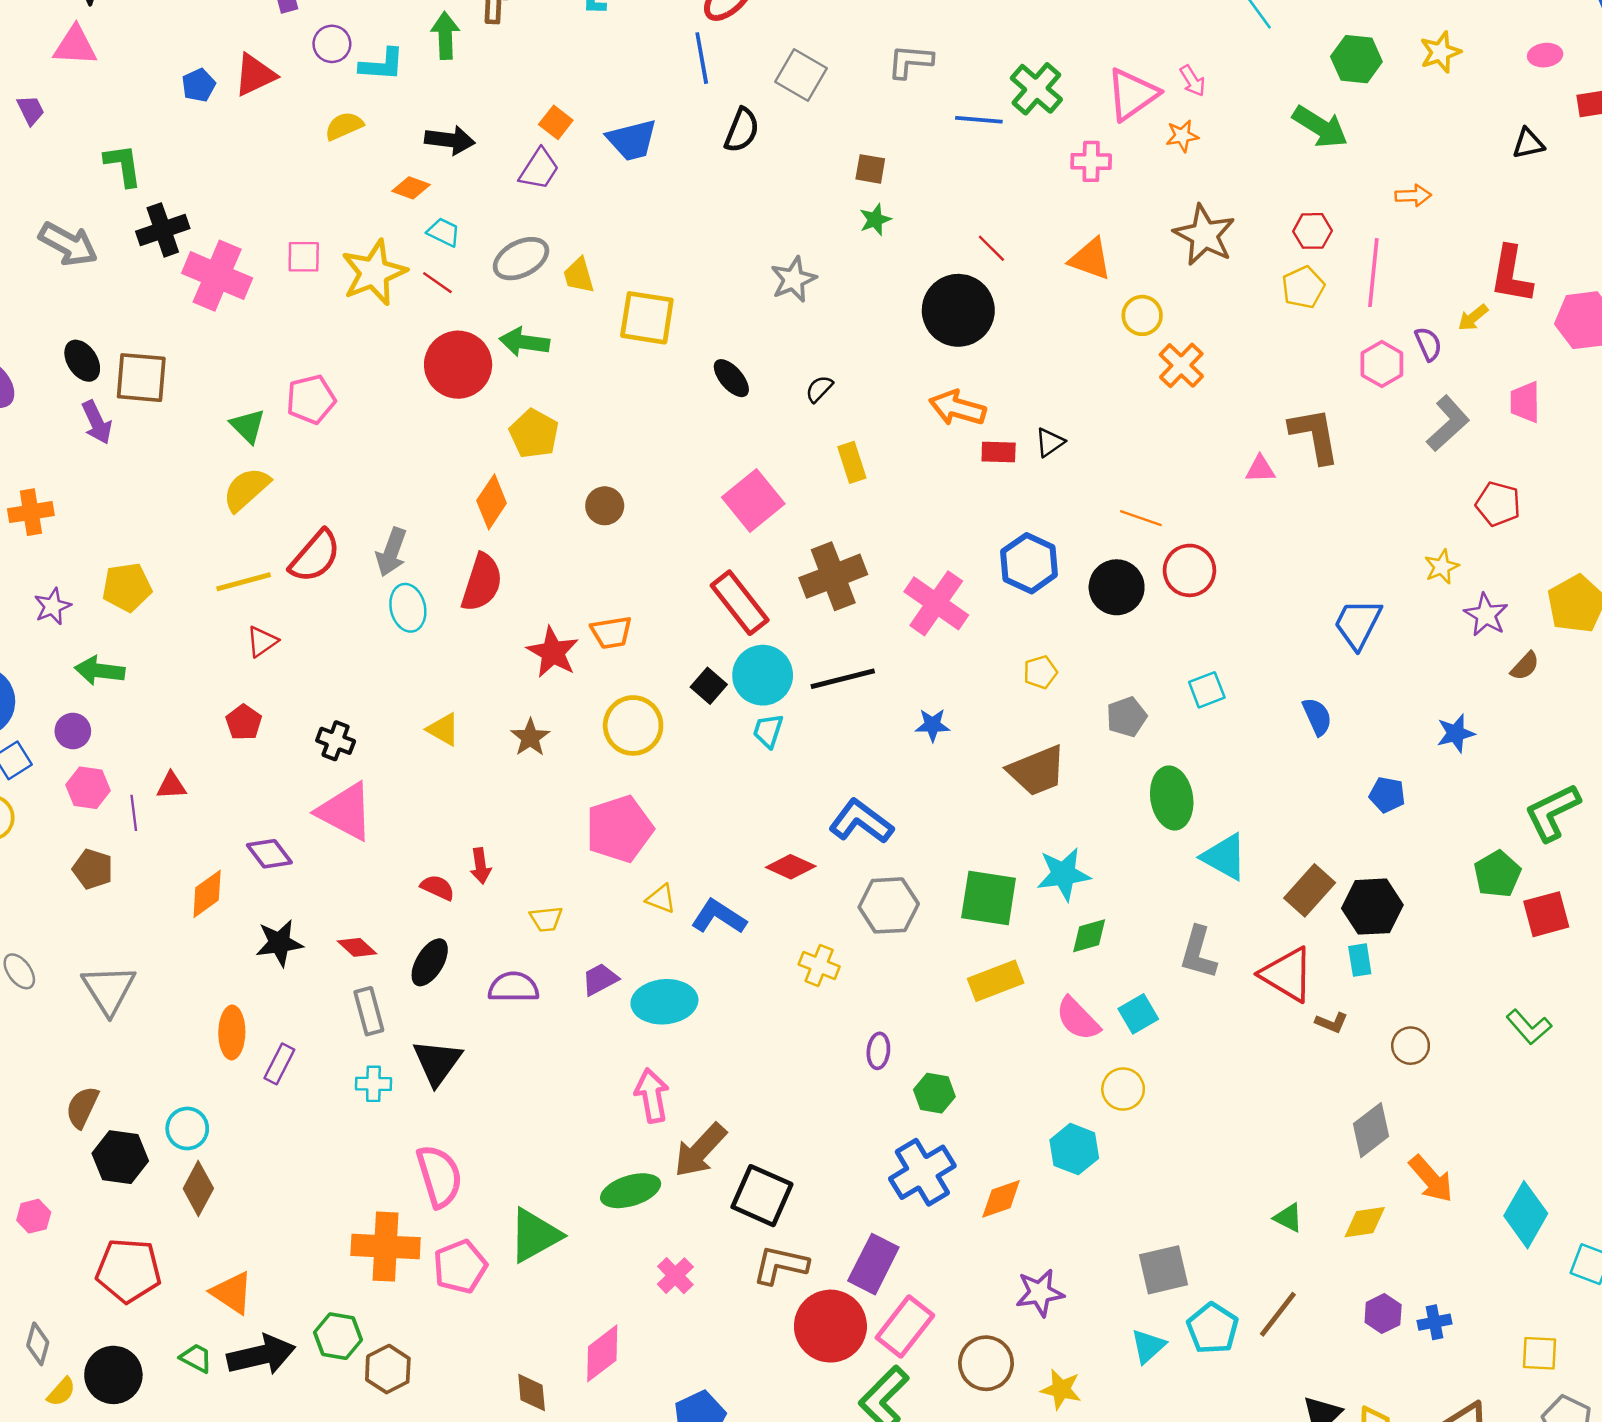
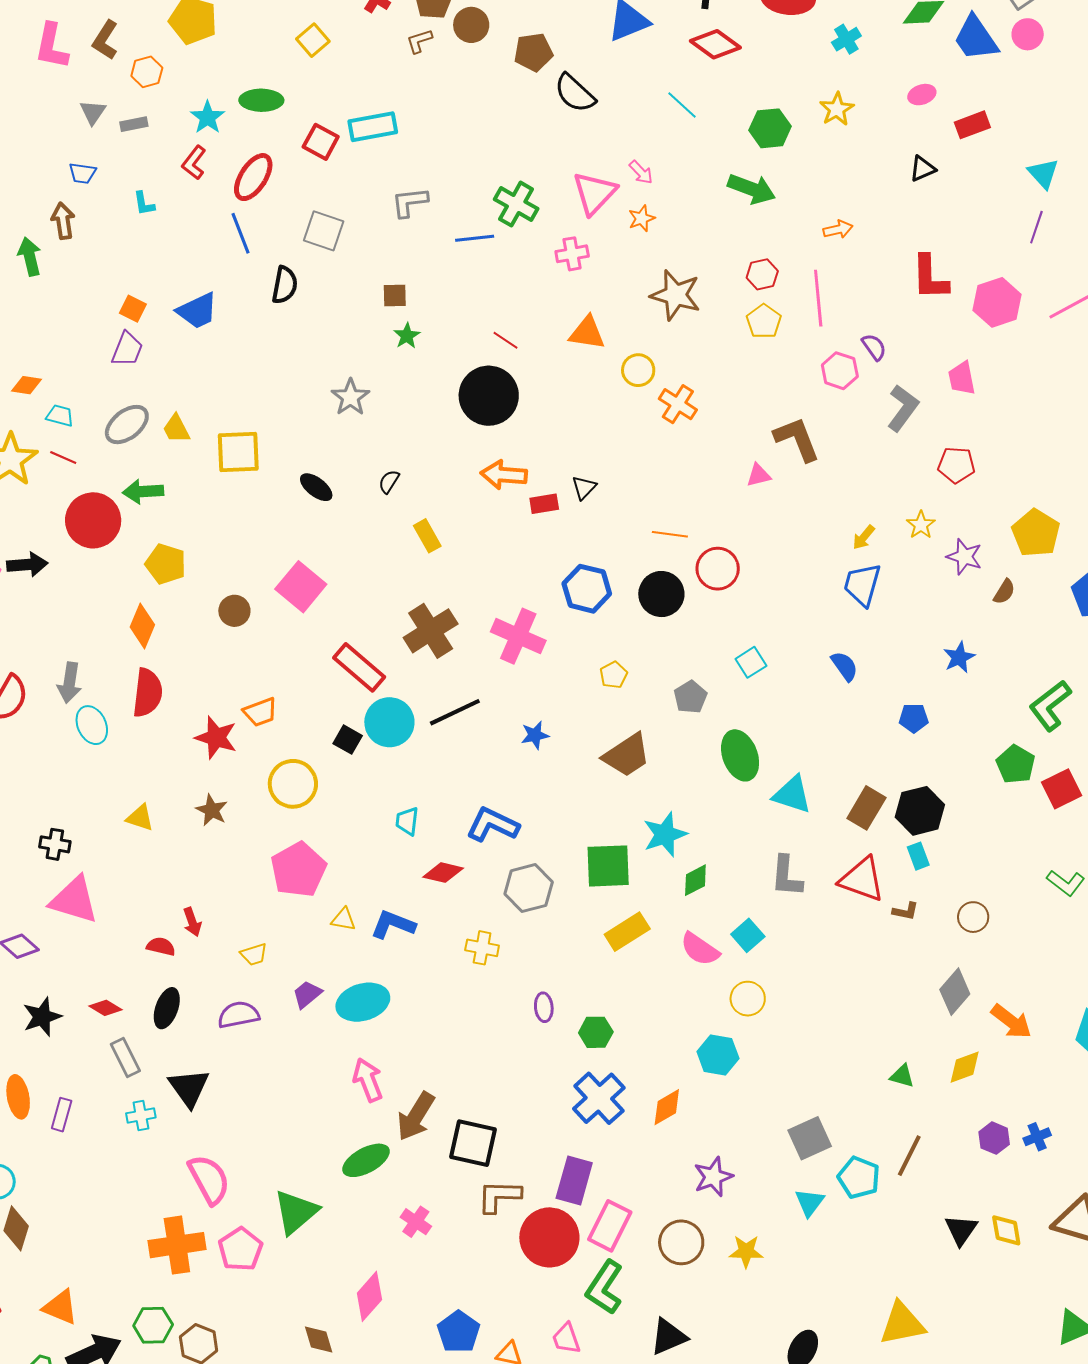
black arrow: (450, 140) -> (27, 565), moved
yellow arrow: (1473, 318) -> (864, 537), moved
pink square: (753, 501) -> (301, 587), moved
cyan trapezoid: (768, 731) -> (407, 821), moved

